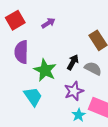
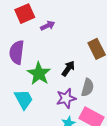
red square: (15, 20) -> (25, 14), moved
gray semicircle: (93, 68) -> (88, 87), moved, turned 72

